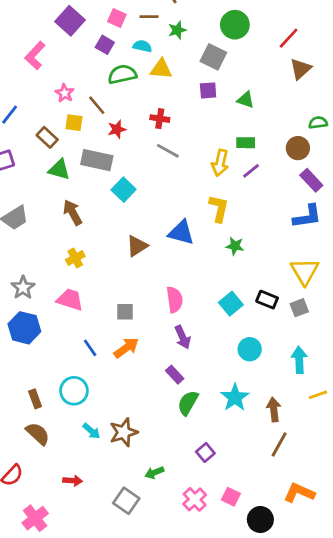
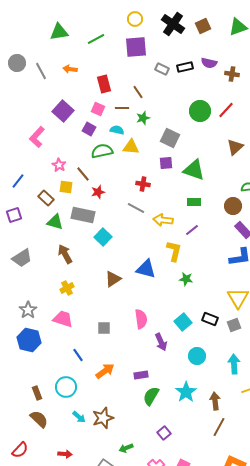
green circle: (235, 25) -> (200, 111), moved
red line: (289, 38) -> (226, 110), moved
green triangle: (246, 100) -> (194, 170), size x1.6
red cross: (160, 119) -> (143, 184), moved
yellow arrow: (220, 163) -> (163, 220), moved, turned 84
purple line: (251, 171) -> (192, 230), moved
purple arrow: (183, 337) -> (161, 342), moved
orange arrow: (126, 348) -> (105, 371), moved
purple rectangle: (175, 375) -> (141, 375), turned -56

